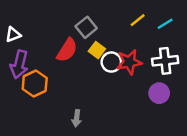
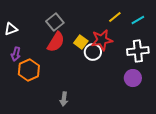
gray square: (86, 27) -> (55, 22), moved
red star: (129, 62) -> (102, 40), moved
purple arrow: (19, 64) -> (16, 54), size x0.6

